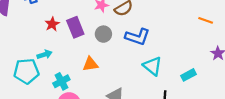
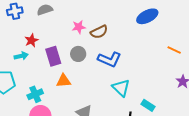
purple rectangle: (75, 27) -> (53, 56), moved
cyan arrow: (45, 54) -> (21, 56), moved
cyan rectangle: (189, 75) -> (148, 105), moved, turned 56

